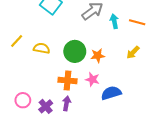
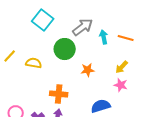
green circle: (75, 51) -> (65, 49), moved
pink star: (92, 79) -> (121, 85), moved

